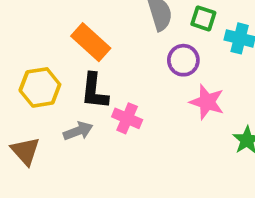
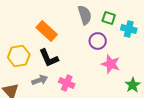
black L-shape: (94, 91) -> (49, 58), turned -30
pink cross: (127, 118) -> (67, 83), moved

